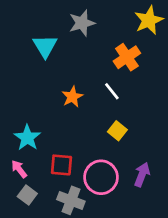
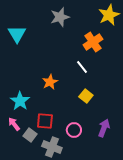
cyan triangle: (45, 46) -> (17, 34), moved
orange star: (72, 97) -> (50, 82), moved
pink circle: (101, 177) -> (74, 130), size x0.6
gray square: (27, 195) -> (30, 135), moved

